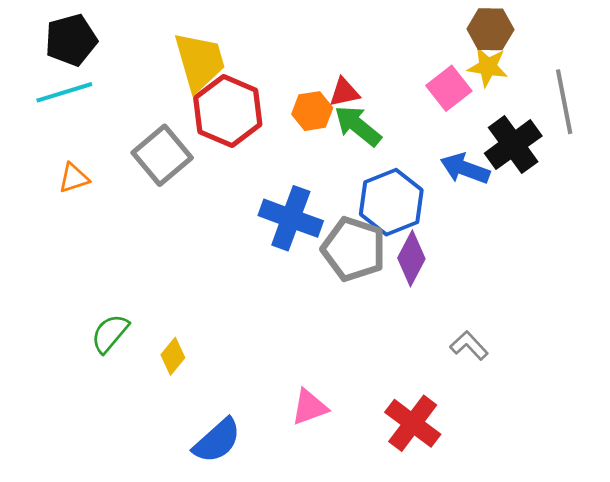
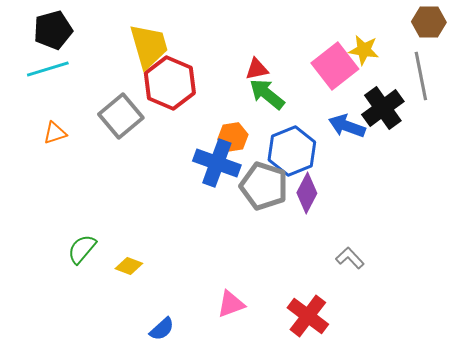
brown hexagon: (490, 29) -> (429, 22), moved
pink square: (449, 88) -> (335, 66), size x1.4
orange hexagon: (312, 111) -> (233, 137), moved
yellow diamond: (173, 356) -> (129, 266), turned 72
blue semicircle: (217, 441) -> (162, 329), size x0.7

